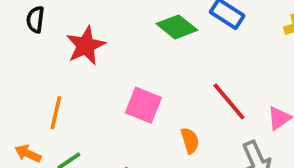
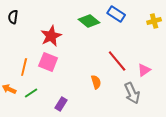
red star: (86, 46) -> (51, 36), moved
pink square: (143, 105) -> (48, 62), moved

